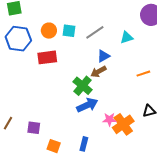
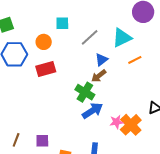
cyan square: (69, 31) -> (62, 23), moved
cyan triangle: (127, 37) -> (122, 38), size x1.5
orange line: (143, 74) -> (135, 60), moved

